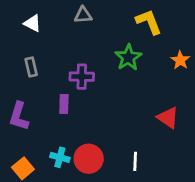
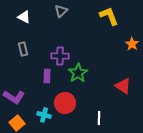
gray triangle: (83, 15) -> (61, 11), turned -40
green star: (128, 57) -> (78, 73), moved
purple L-shape: (19, 116) -> (14, 97), moved, turned -75
red circle: (89, 159) -> (65, 103), moved

